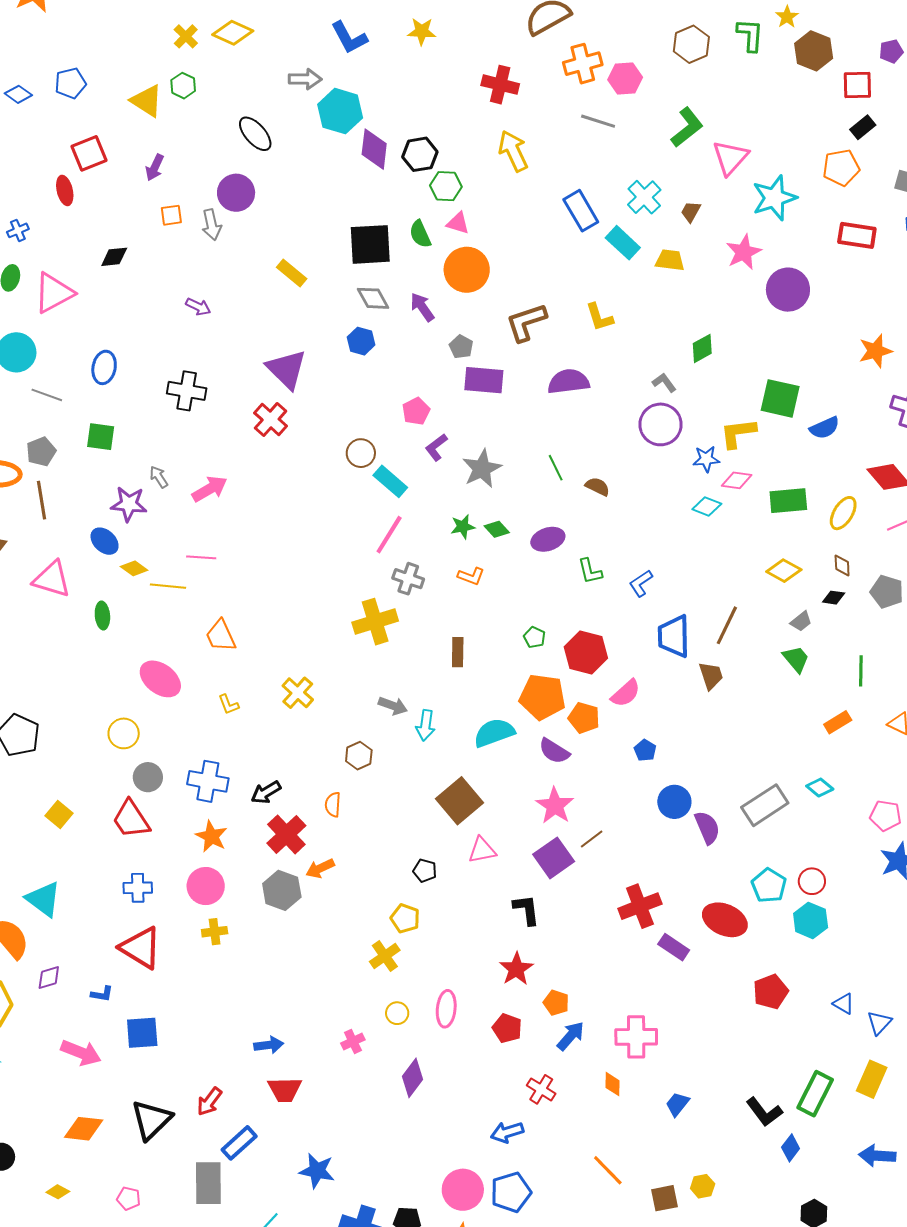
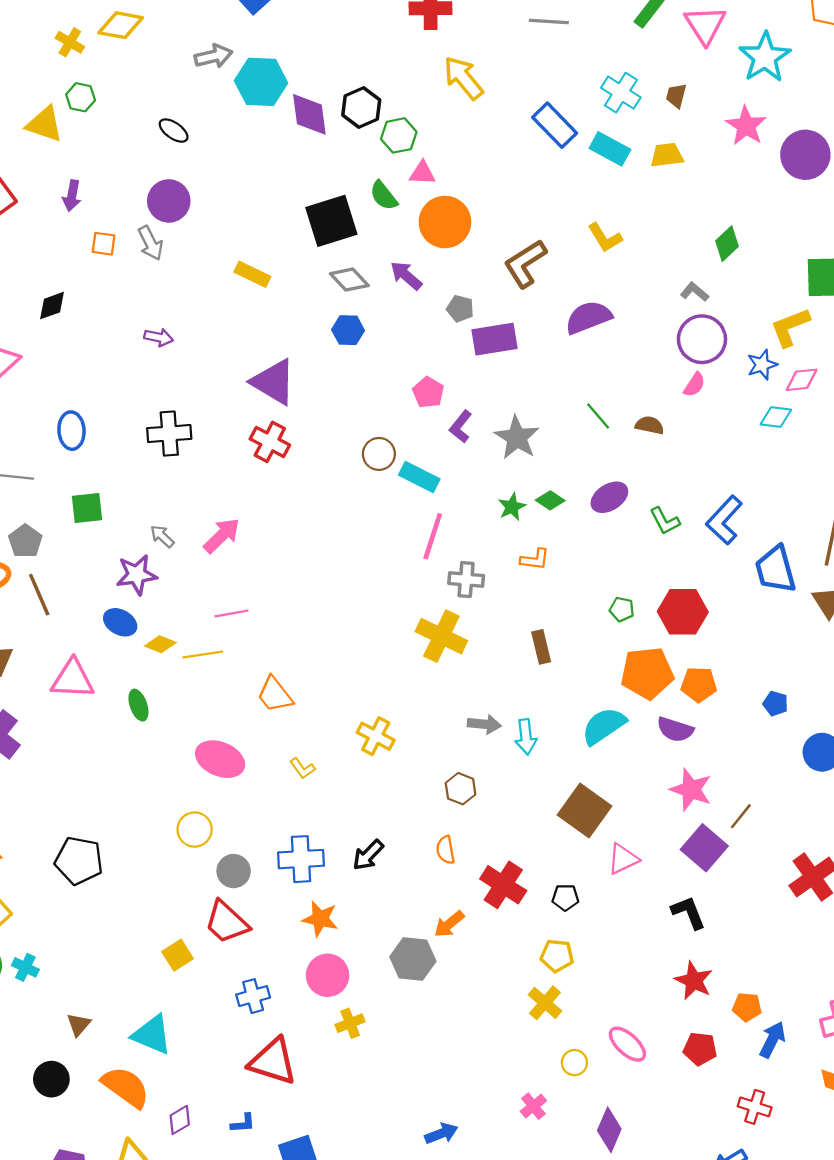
black ellipse: (255, 134) -> (174, 131), size x0.7
orange square: (171, 215) -> (104, 244), turned 30
blue L-shape: (641, 583) -> (724, 520), size x1.5
yellow cross: (375, 622) -> (441, 636), turned -33
pink semicircle: (626, 693) -> (694, 385), moved, size x0.7
yellow square: (59, 814) -> (178, 955), moved, turned 32
red cross: (286, 834) -> (503, 885), moved
pink ellipse: (446, 1009) -> (627, 1044), turned -39

